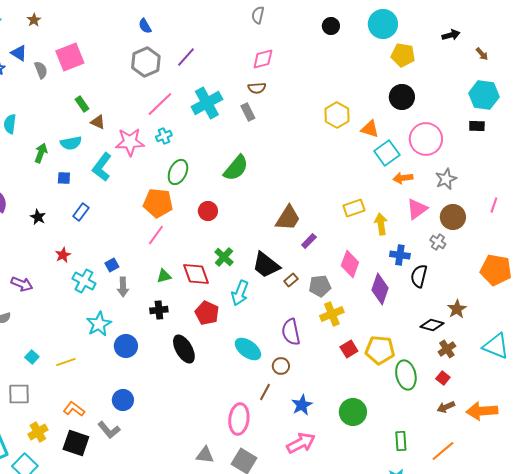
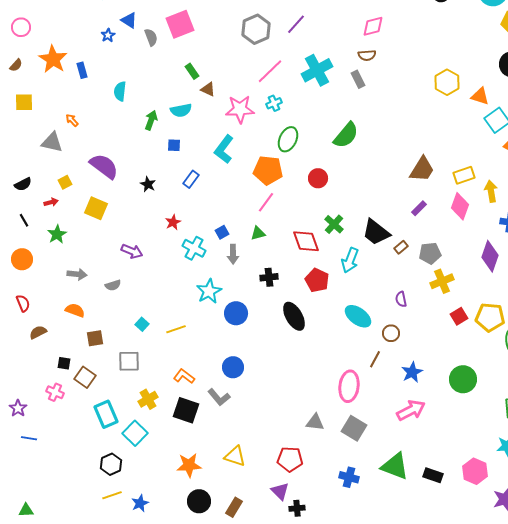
cyan L-shape: (102, 167) -> (224, 149), moved
brown trapezoid: (288, 218) -> (422, 169), moved
pink diamond: (350, 264) -> (460, 206), moved
green triangle: (164, 276) -> (258, 233), moved
purple semicircle: (291, 332) -> (401, 299), size x0.6

